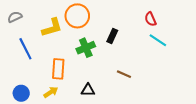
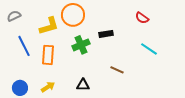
red semicircle: (150, 19) -> (142, 18), turned -32
black rectangle: (112, 36) -> (106, 34), turned 56
cyan line: (158, 40) -> (149, 49), moved
orange rectangle: (58, 69) -> (48, 55), moved

